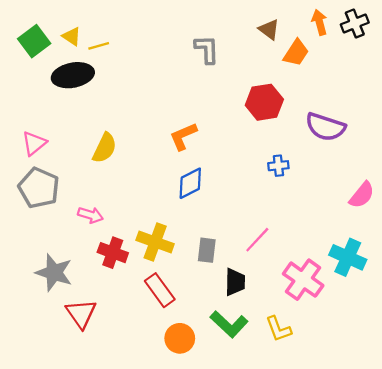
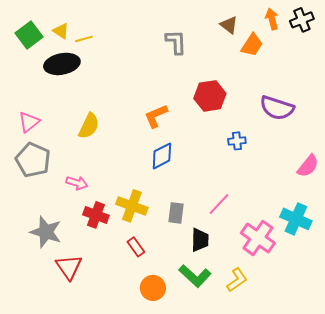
red hexagon: (264, 102) -> (210, 96), moved
red rectangle: (160, 290) -> (136, 247), size x0.7
yellow L-shape: (278, 329) -> (237, 280), turned -105

